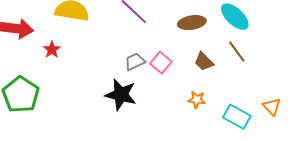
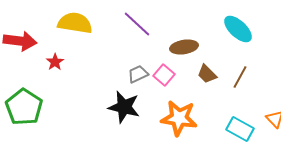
brown ellipse: (192, 23) -> (184, 47), moved
brown line: (237, 52) -> (240, 77), moved, turned 65
orange star: (197, 100) -> (179, 118), moved, size x2.0

